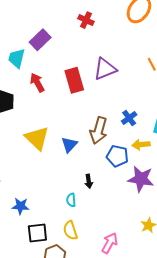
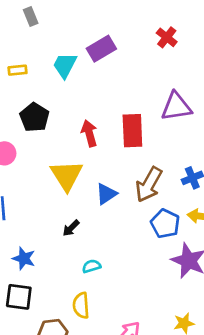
red rectangle: (74, 80) -> (132, 131), moved
red arrow: (37, 83) -> (89, 133), moved
black arrow: (89, 181) -> (71, 228), moved, turned 40
cyan semicircle: (71, 200) -> (91, 266), turned 64
black square: (37, 233) -> (19, 297), moved

